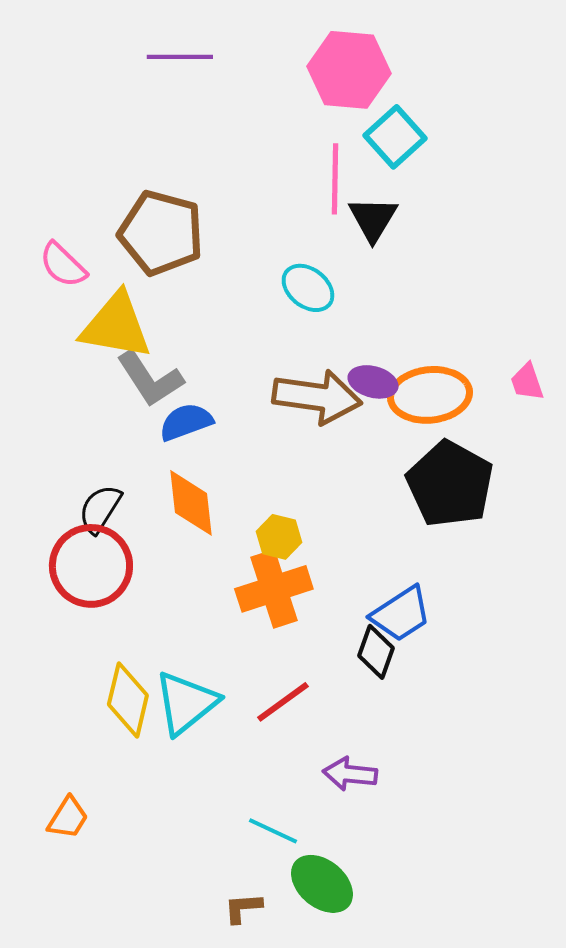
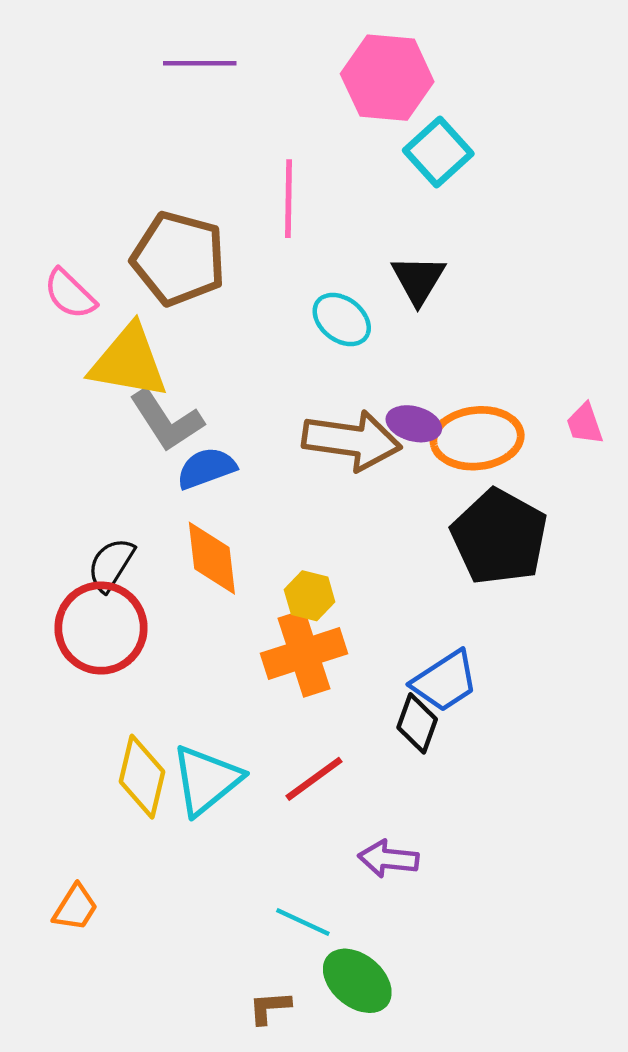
pink line: (335, 179) -> (288, 199), moved
black triangle: (373, 219) -> (418, 280), moved

